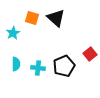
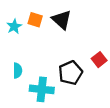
cyan star: (13, 33) -> (14, 26), moved
cyan cross: (38, 68) -> (42, 89), moved, size x1.5

